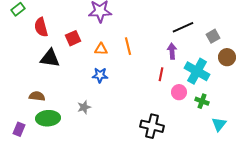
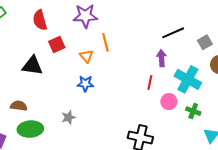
red semicircle: (41, 27) -> (40, 20), moved
orange line: (128, 46) -> (105, 42), moved
orange triangle: (101, 49) -> (86, 56), turned 48

